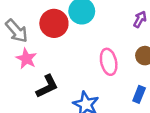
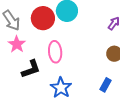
pink ellipse: (109, 62) -> (55, 52), moved

